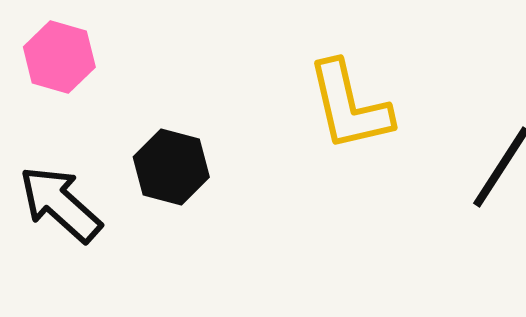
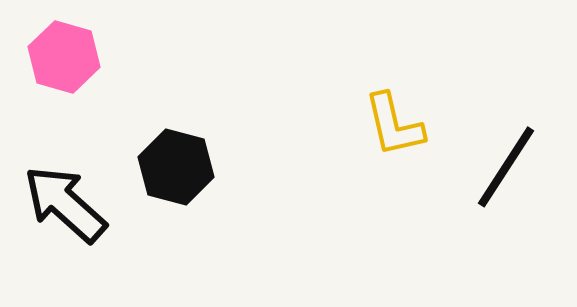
yellow L-shape: (349, 106) -> (394, 125), moved, size x0.7

